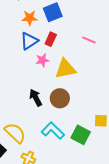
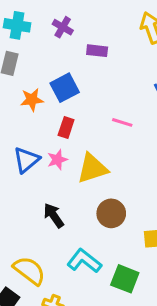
blue triangle: (29, 41) -> (26, 160), moved
brown circle: (60, 98) -> (111, 213), moved
green square: (81, 135) -> (125, 279), moved

